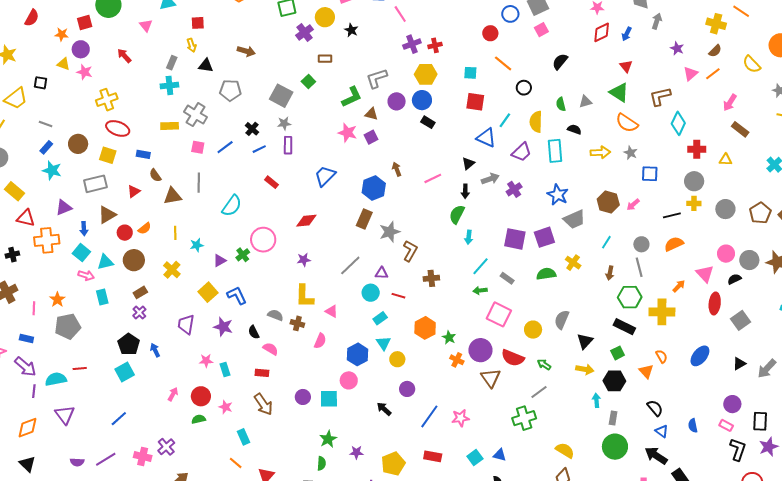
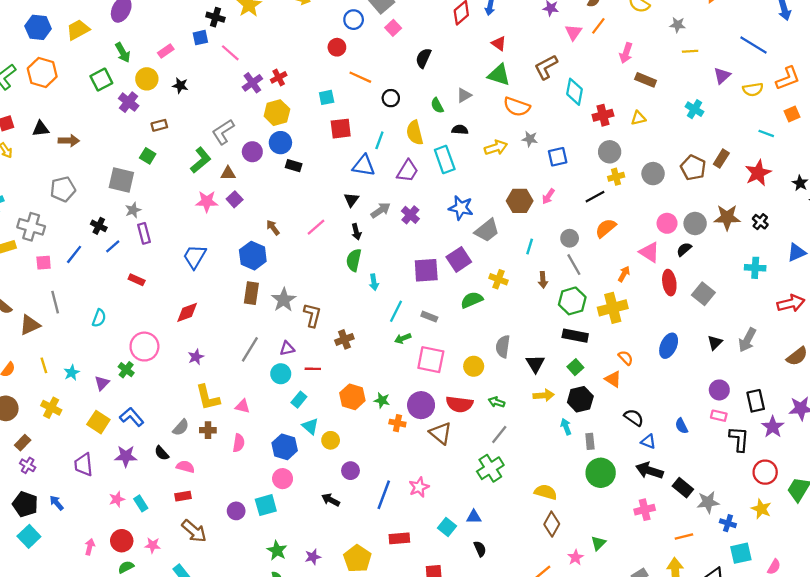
black triangle: (206, 65) -> (41, 129), moved
cyan semicircle: (232, 206) -> (99, 318), size x0.7
gray semicircle: (275, 315) -> (181, 428), turned 126

